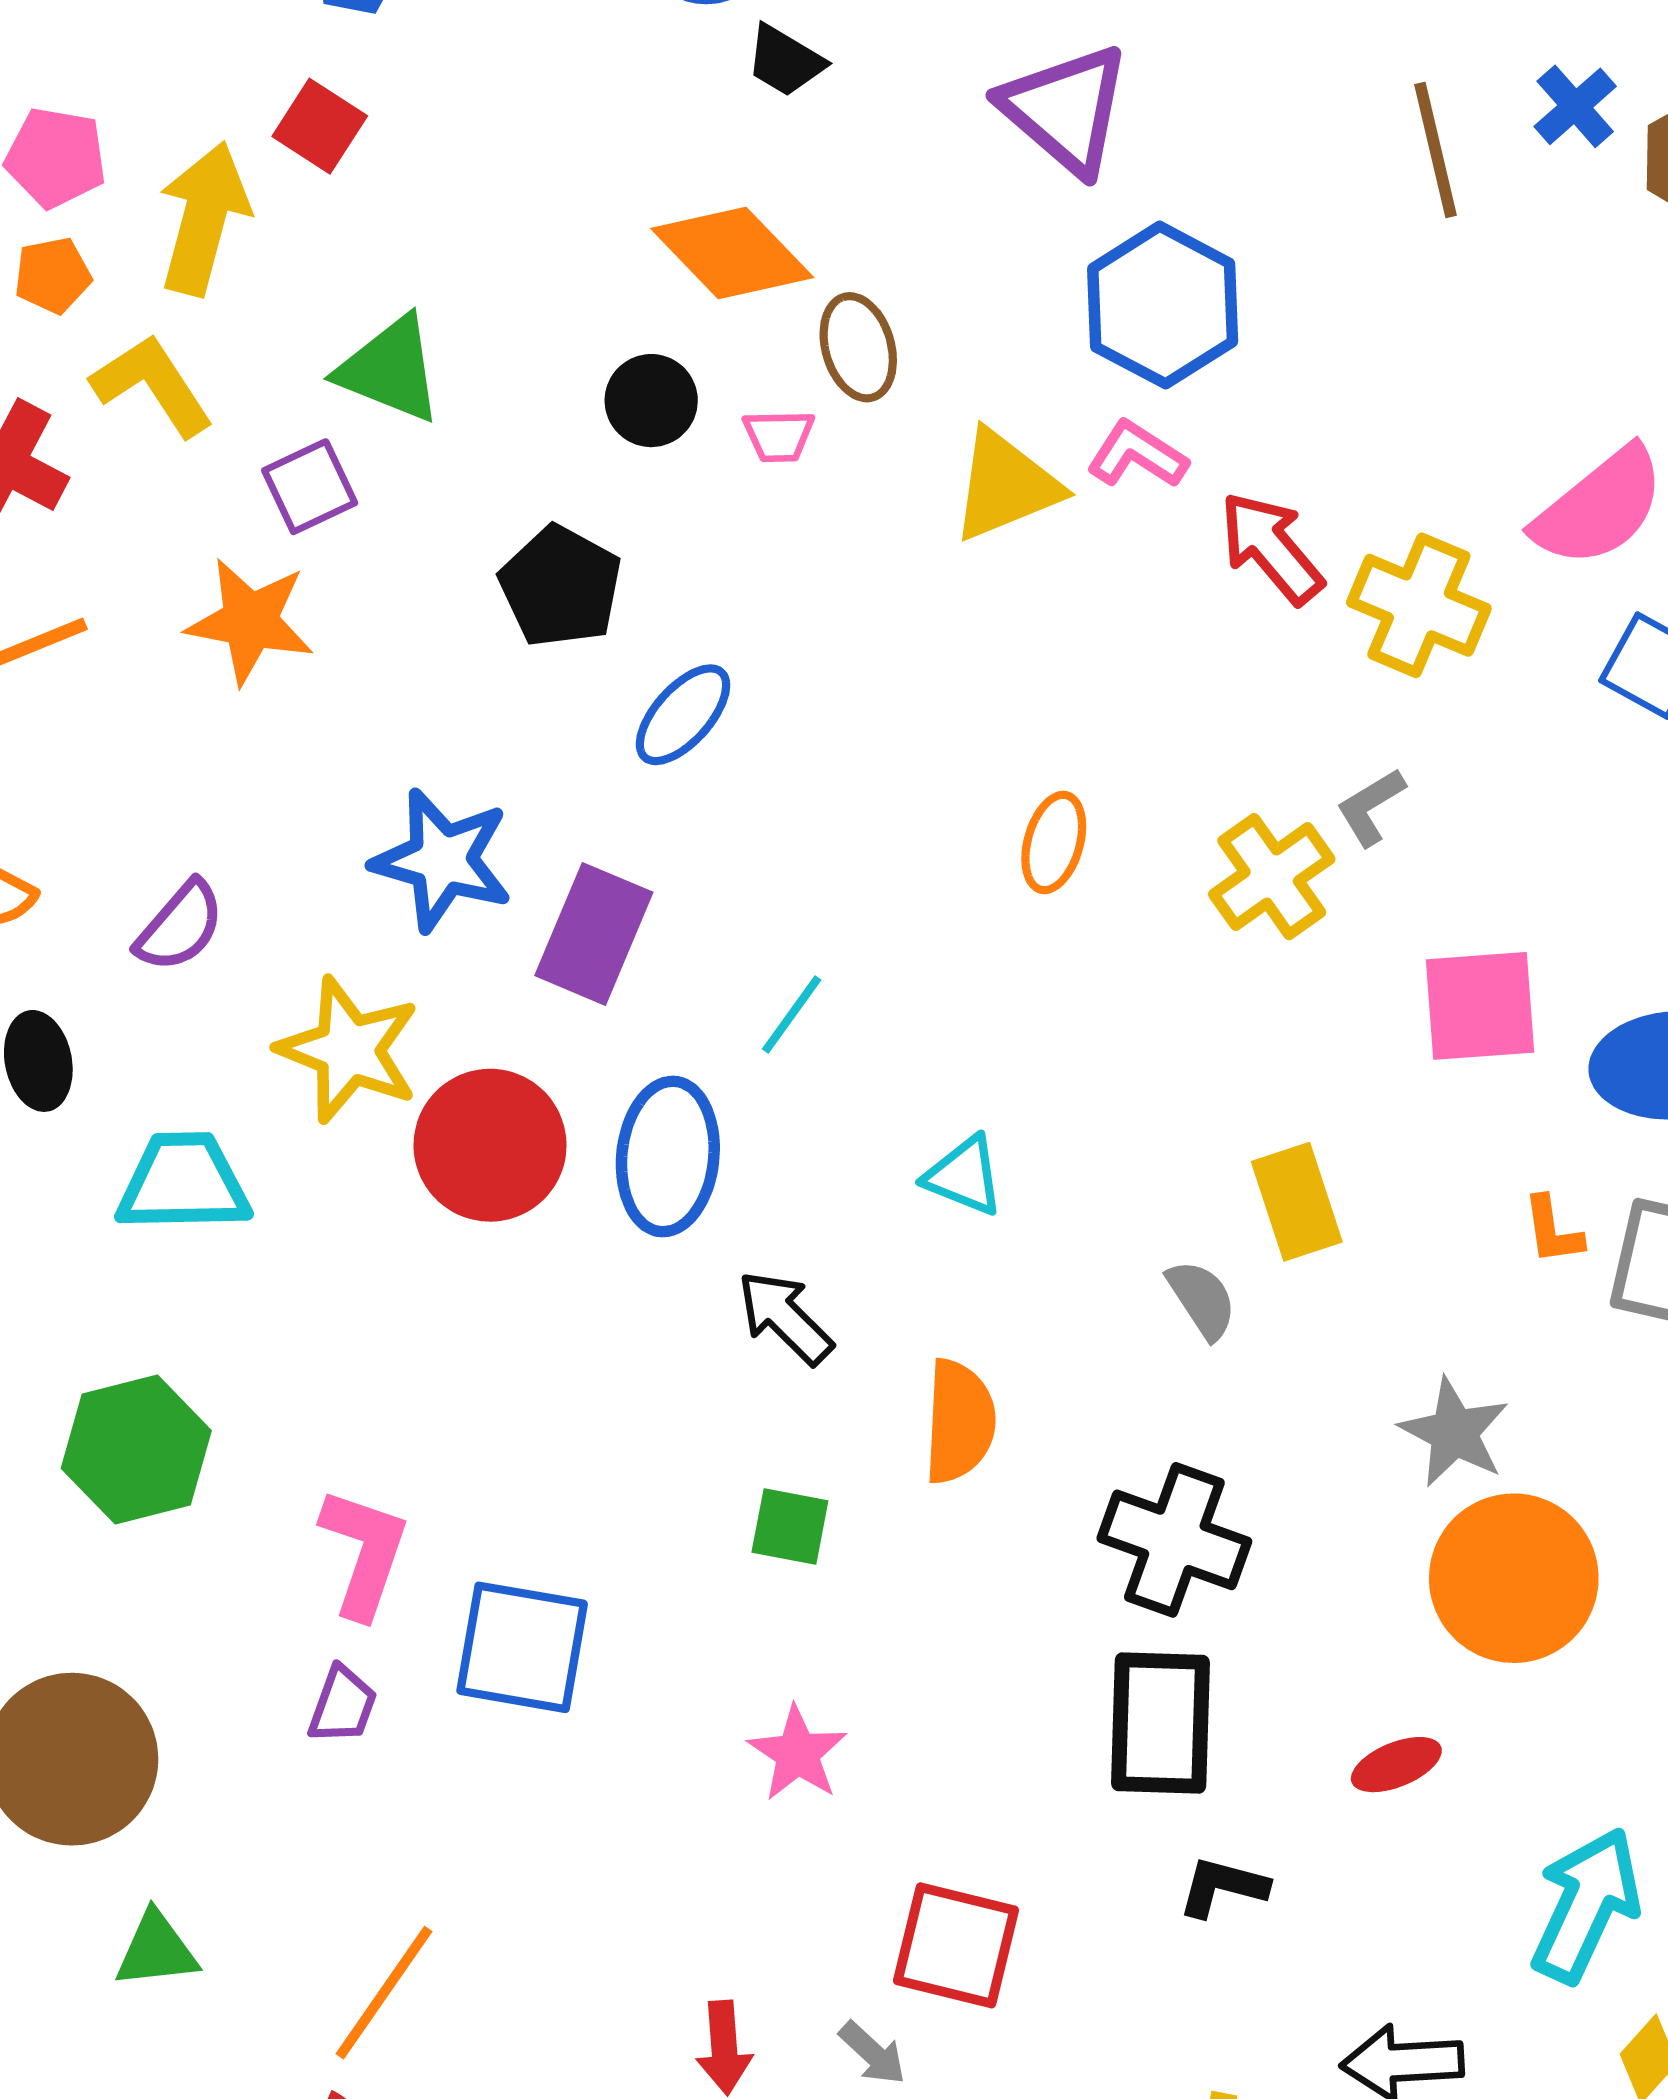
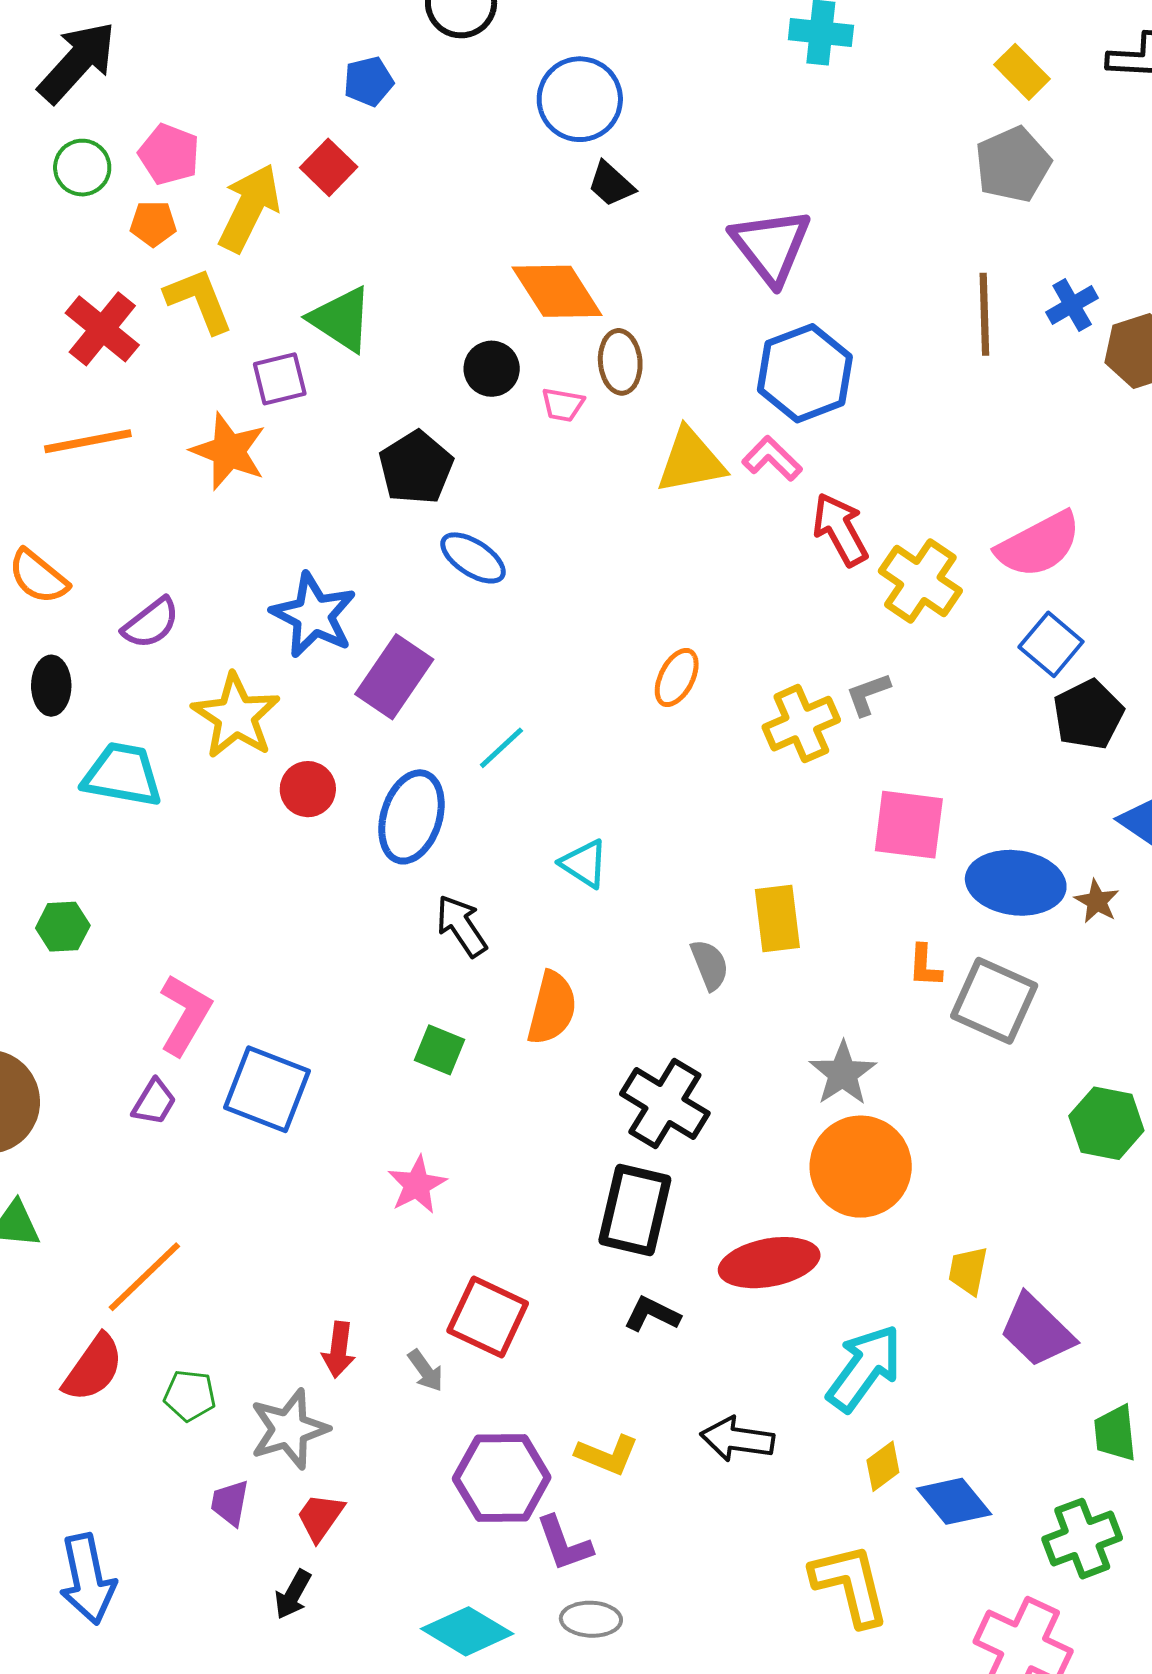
blue ellipse: (683, 715) -> (473, 558), turned 70
red circle: (490, 1145) -> (308, 789), size x0.6
green hexagon: (136, 1450) -> (63, 927), size x0.6
red ellipse: (1396, 1765) -> (769, 1263), size x1.8

